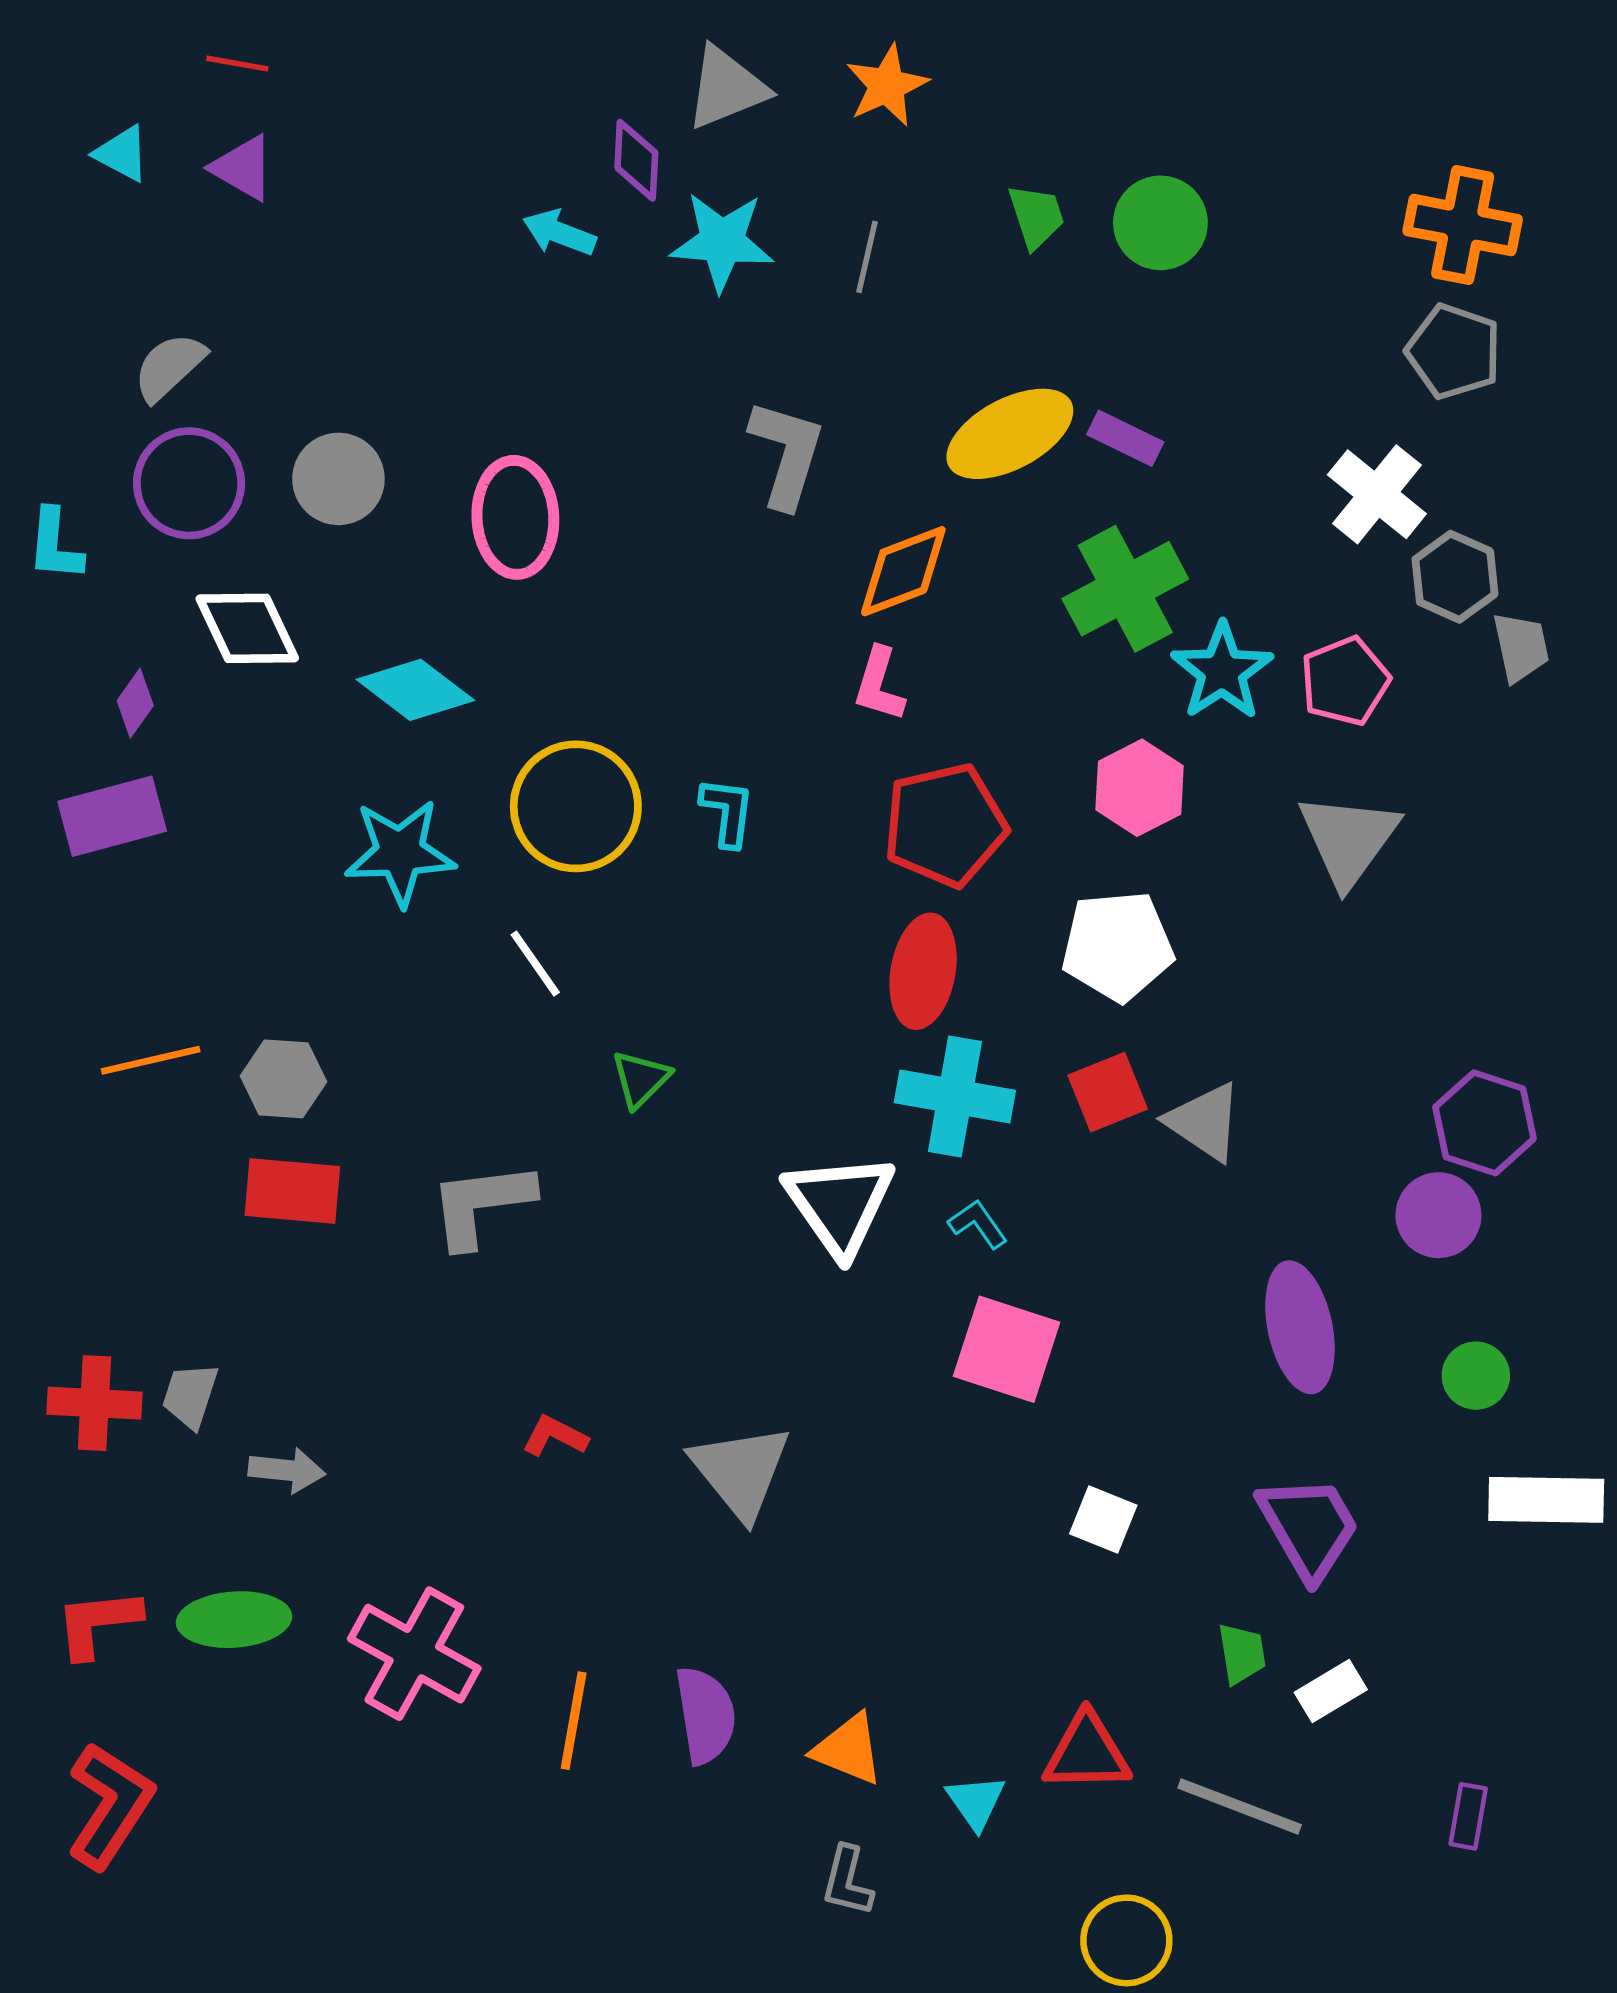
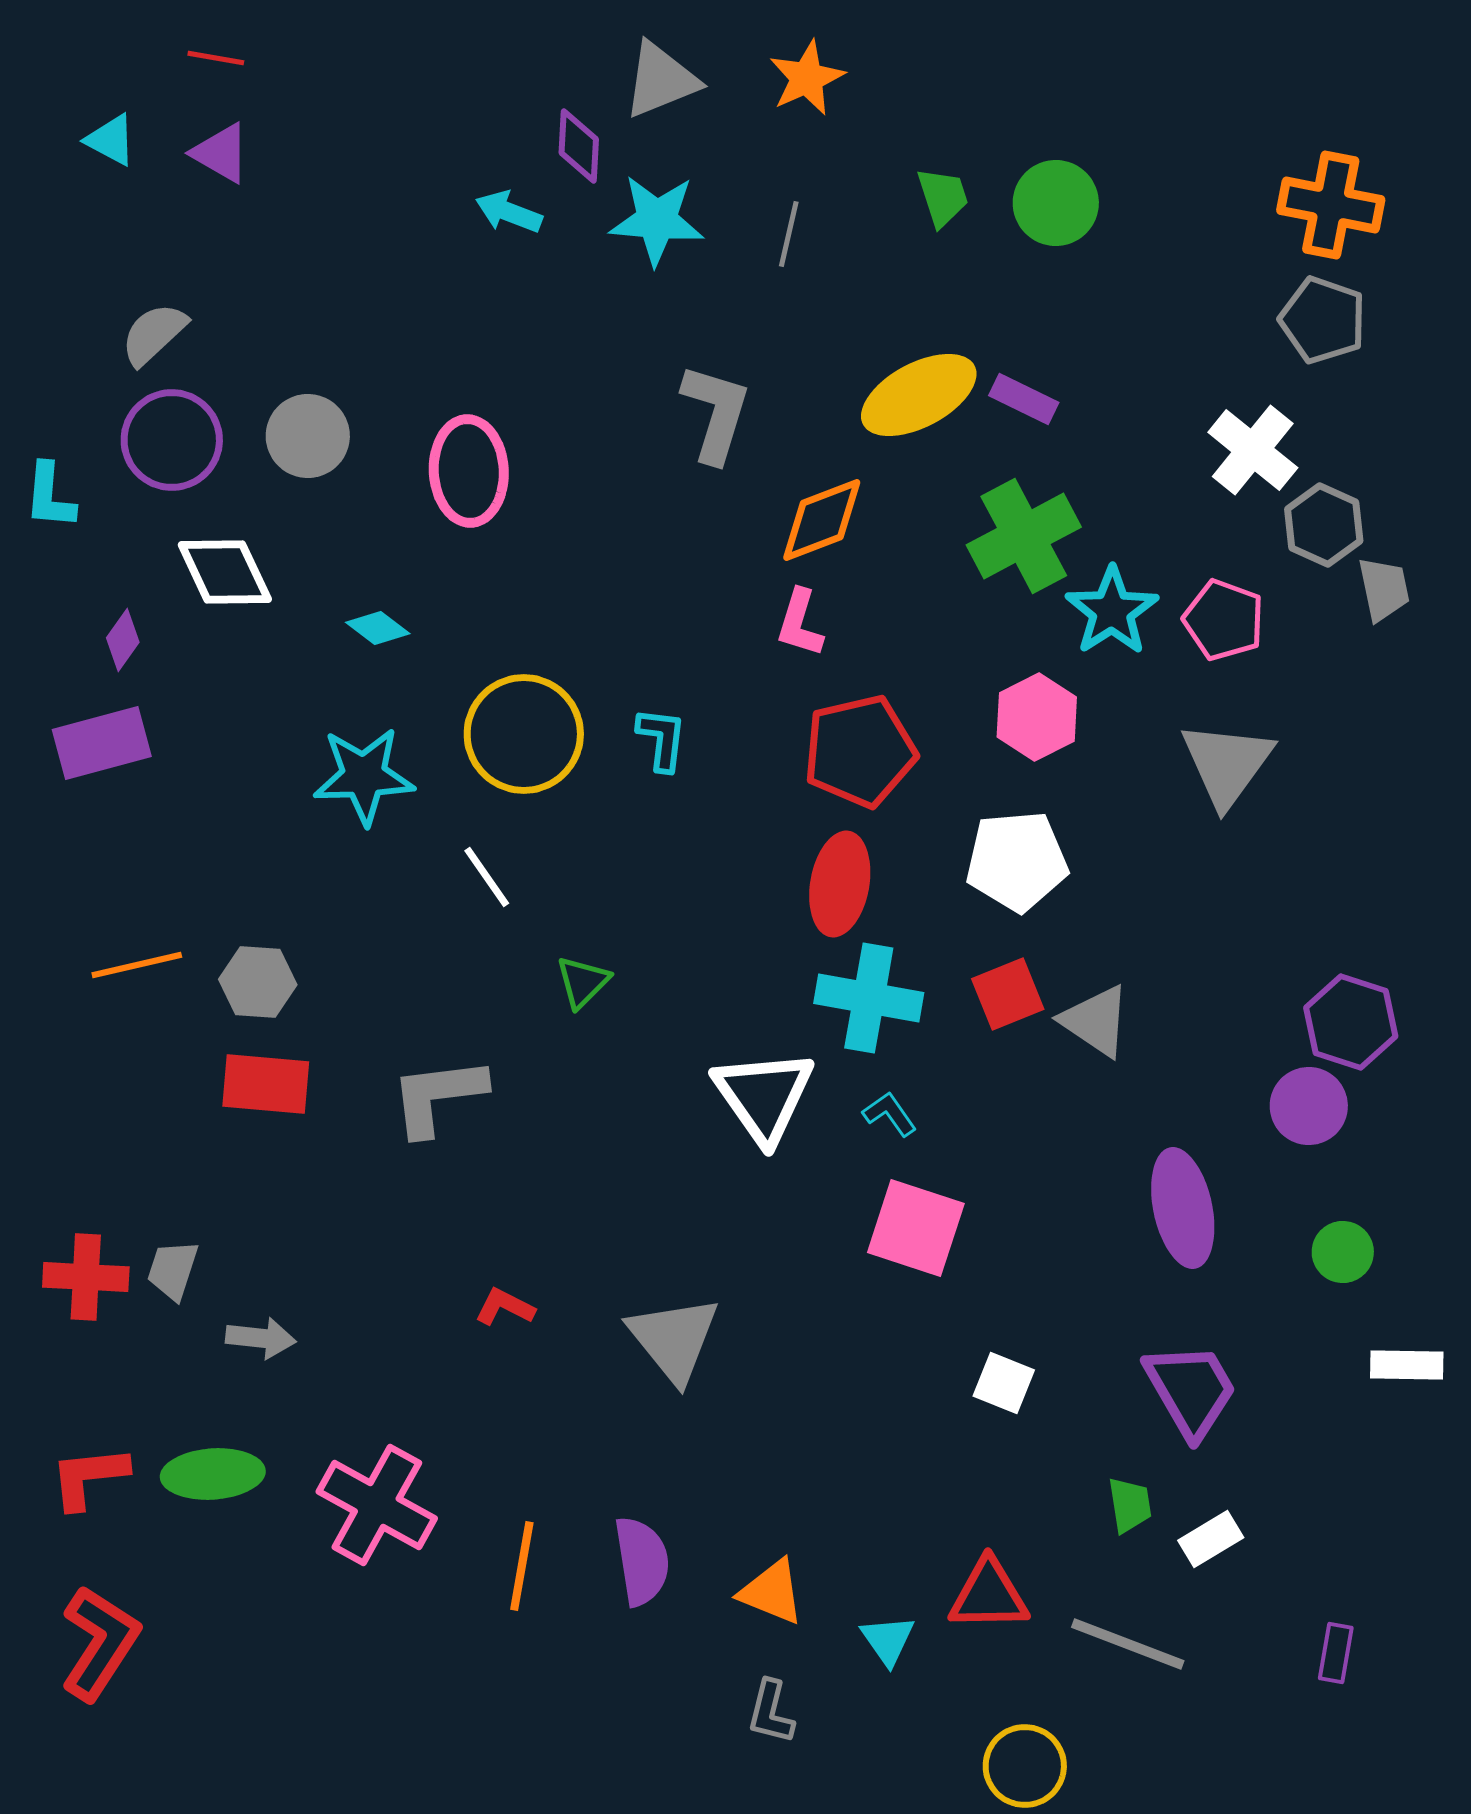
pink pentagon: (1345, 681) -> (1224, 620), turned -30
cyan diamond: (415, 690) -> (378, 628), size x0.6
white rectangle: (1546, 1500) -> (1407, 1365), size x0.7

